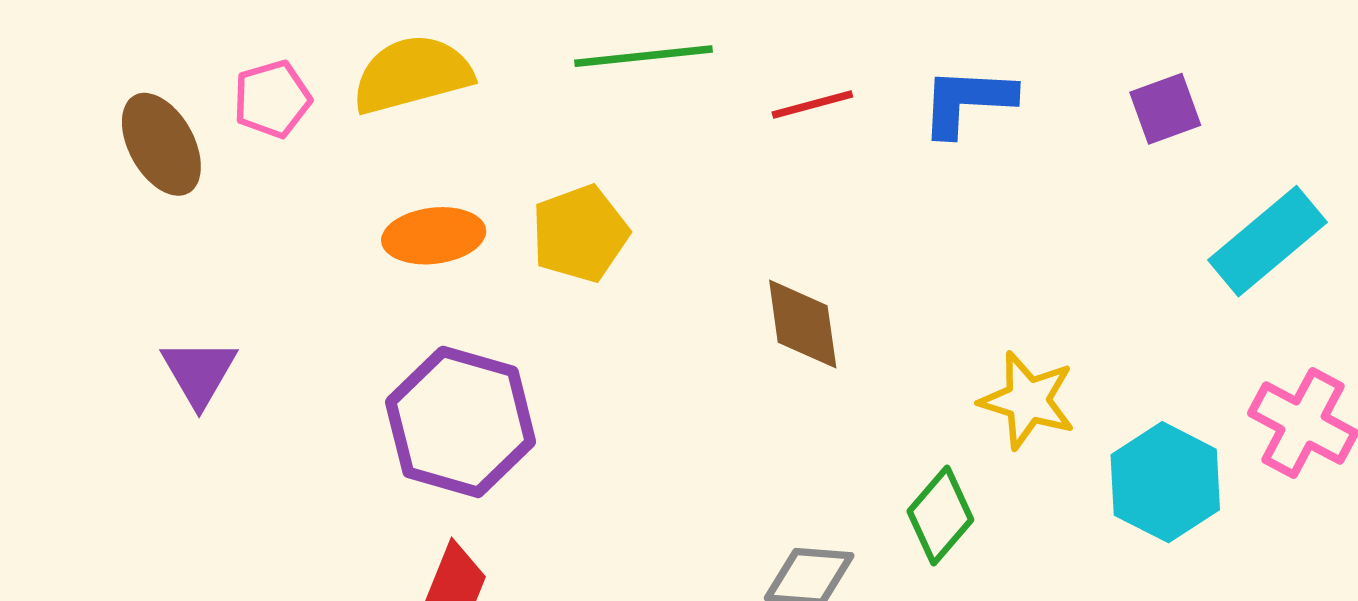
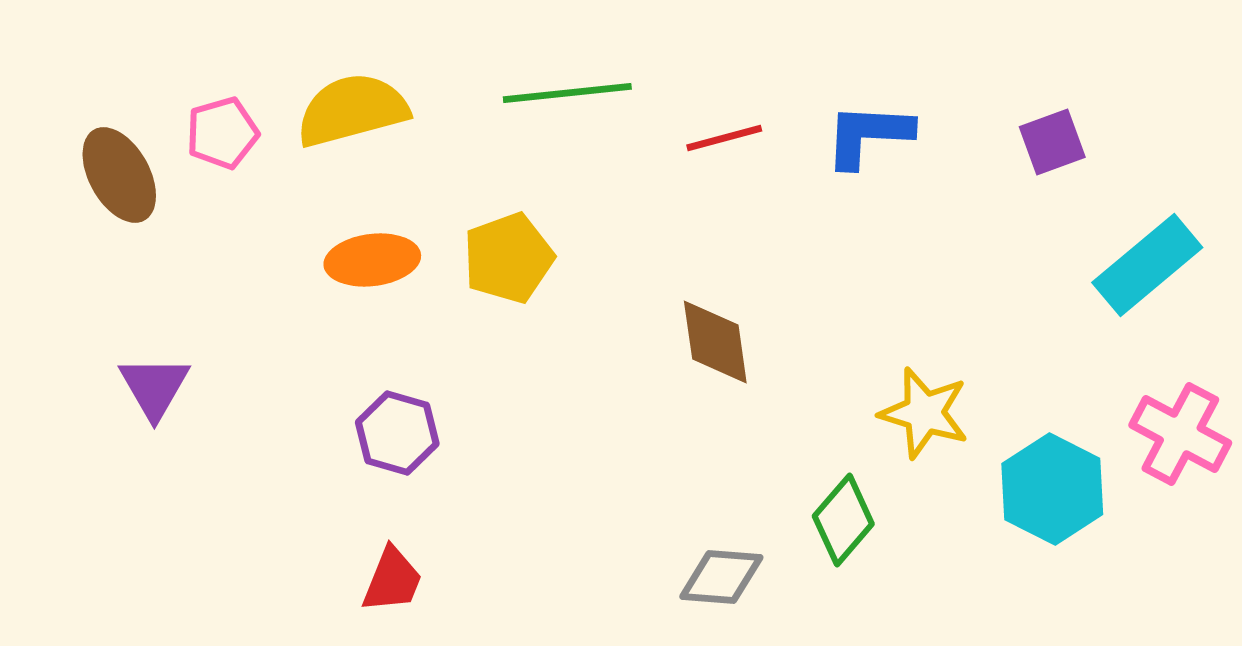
purple hexagon: (461, 422) -> (397, 433), size x0.6

